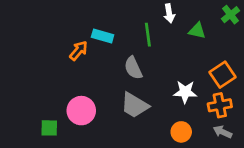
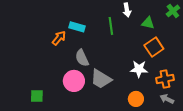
gray semicircle: (133, 68) -> (82, 58), moved
orange square: (222, 75) -> (154, 47), moved
pink circle: (81, 111) -> (74, 81), moved

